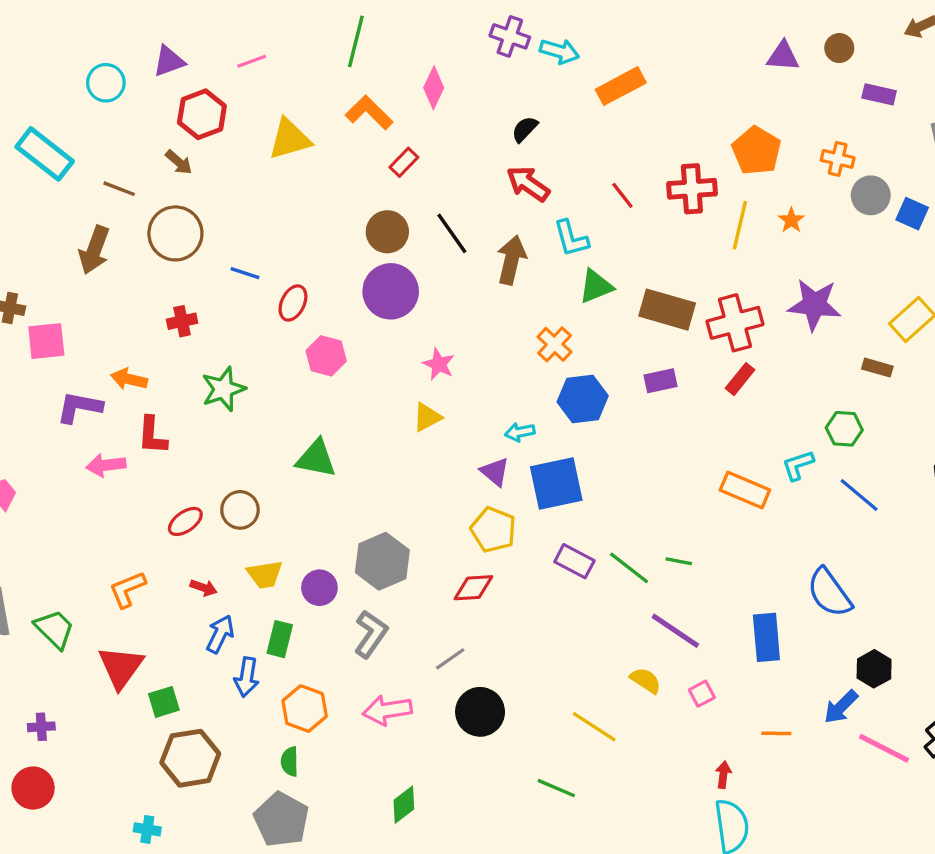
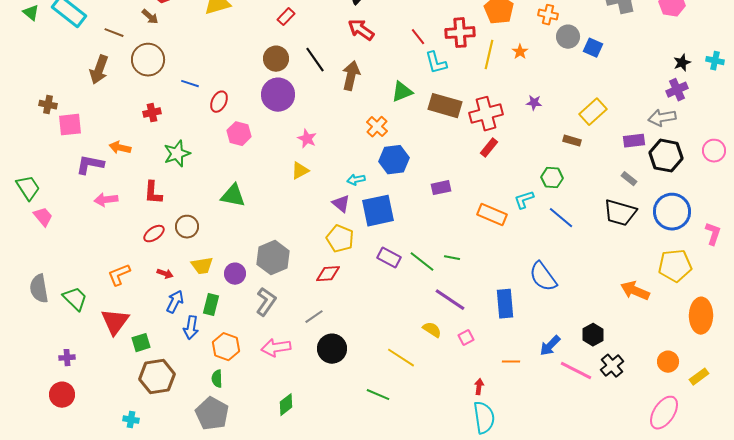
cyan L-shape: (571, 238) -> (436, 63), moved
purple star: (814, 305) -> (534, 103), size x0.5
purple rectangle: (660, 381) -> (441, 188), moved
red L-shape: (152, 435) -> (153, 193), moved
black hexagon: (874, 669) -> (593, 335), moved

